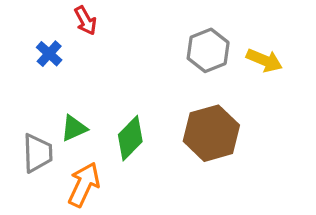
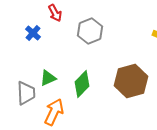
gray hexagon: (208, 50) -> (90, 31), moved

